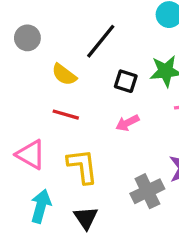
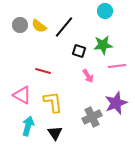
yellow semicircle: (64, 75) -> (39, 26), moved
pink arrow: (127, 123) -> (88, 76), moved, turned -96

